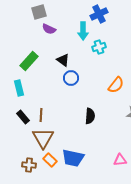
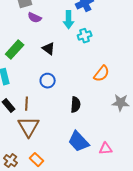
blue circle: (71, 78) -> (48, 81), moved
blue trapezoid: (73, 158) -> (79, 142), moved, turned 35
orange rectangle: (50, 160) -> (37, 160), moved
brown cross: (29, 165) -> (11, 161), moved, turned 32

